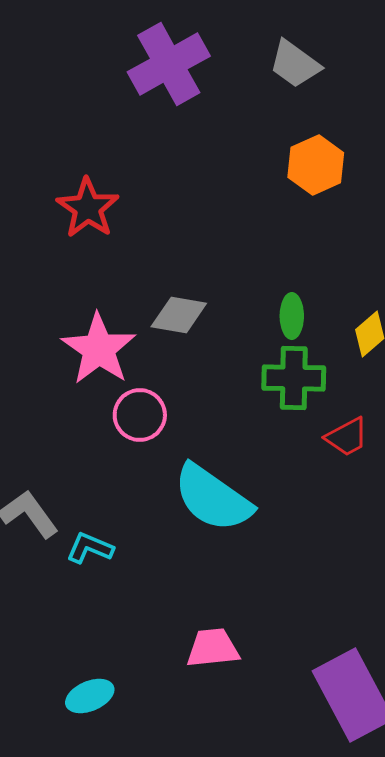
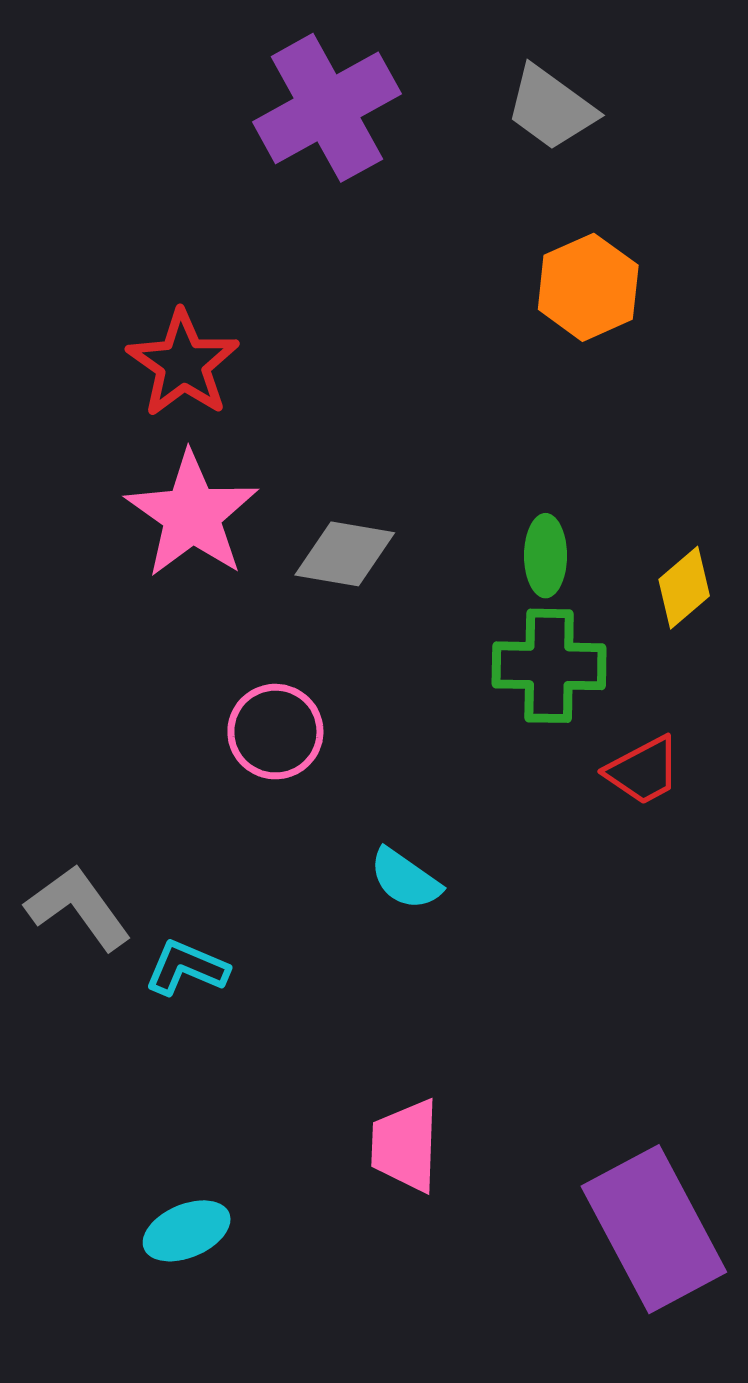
pink star: (99, 349) -> (192, 515), moved
cyan semicircle: (213, 498) -> (405, 879), size x0.5
pink trapezoid: (213, 648) -> (405, 1146), turned -82

